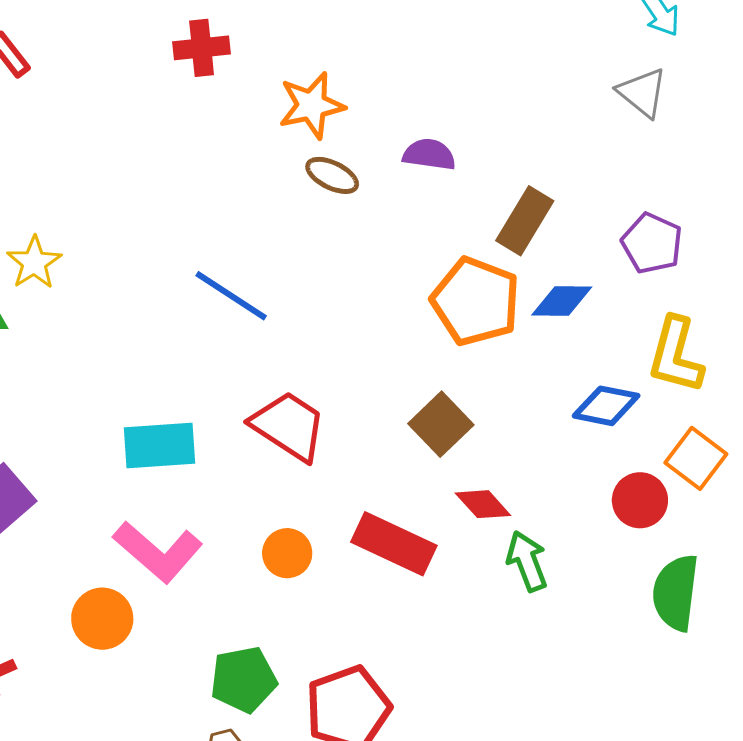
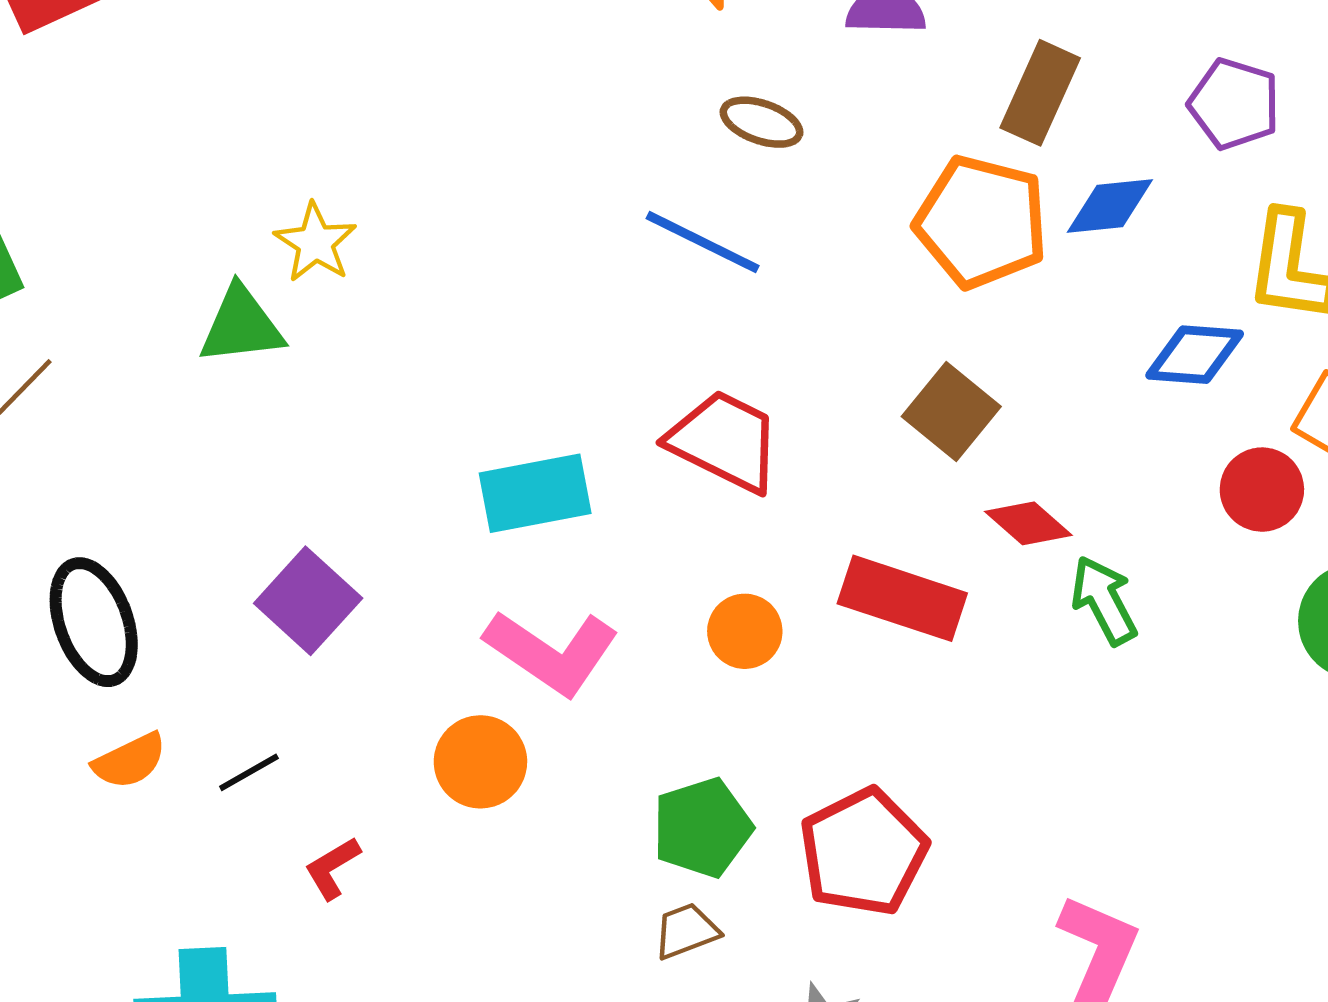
brown ellipse: (332, 175) -> (761, 122), moved
blue line: (231, 296) -> (703, 242), moved

